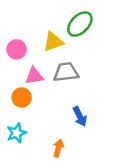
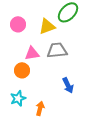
pink circle: (17, 49) -> (18, 24), moved
orange arrow: (58, 148) -> (40, 108), moved

